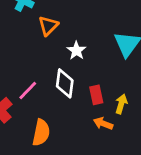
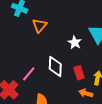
white star: (76, 51) -> (75, 42), moved

